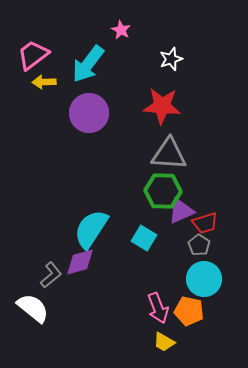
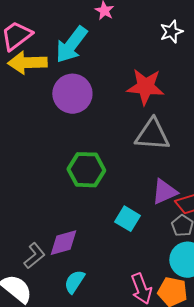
white star: (171, 59) -> (171, 32), moved
yellow arrow: (44, 82) -> (27, 63), size x1.6
green hexagon: (163, 191) -> (86, 170), moved
cyan semicircle: (91, 229) -> (74, 282), moved, size x0.6

